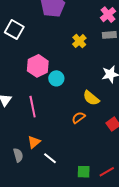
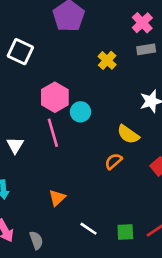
pink line: (33, 107) -> (53, 133), moved
gray semicircle: (18, 155) -> (36, 240), moved
white line: (50, 158) -> (88, 229), moved

